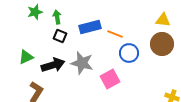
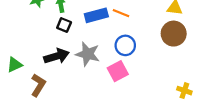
orange line: (115, 34) -> (121, 13), moved
blue circle: (129, 53) -> (125, 45), moved
green triangle: (26, 57) -> (15, 65), moved

